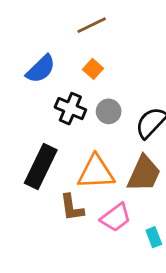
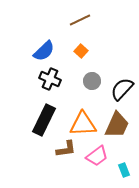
black cross: (70, 109) -> (50, 79), moved
brown L-shape: (72, 208) -> (66, 149), turned -90

